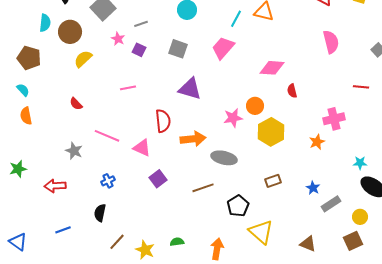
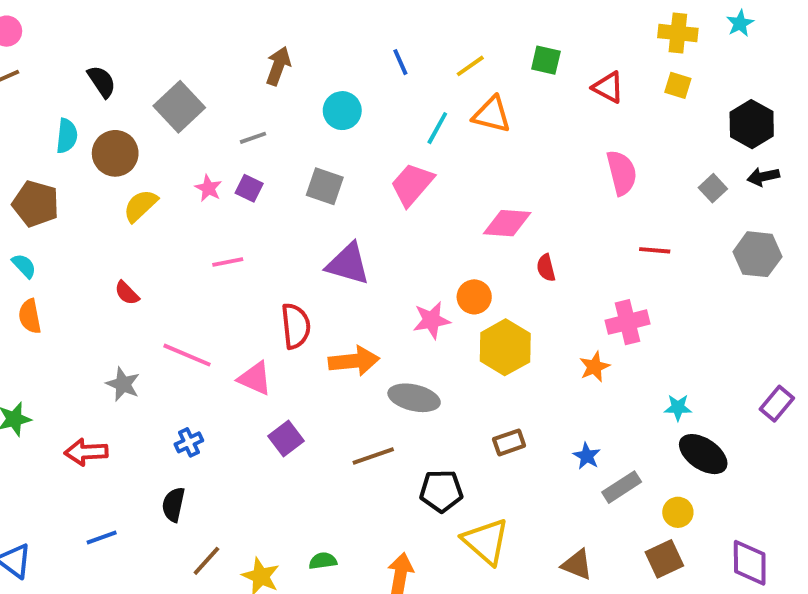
pink star: (118, 39) -> (208, 188), moved
red line: (361, 87) -> (655, 250), moved
black pentagon: (238, 206) -> (441, 491), turned 30

